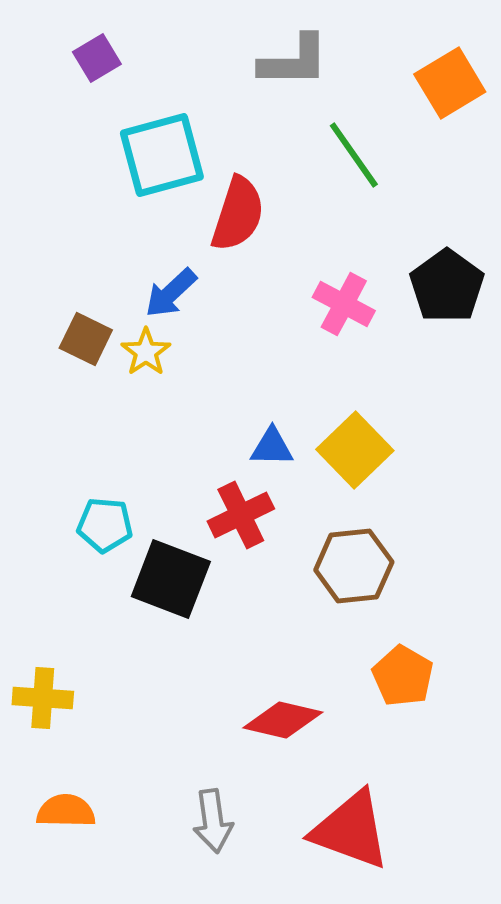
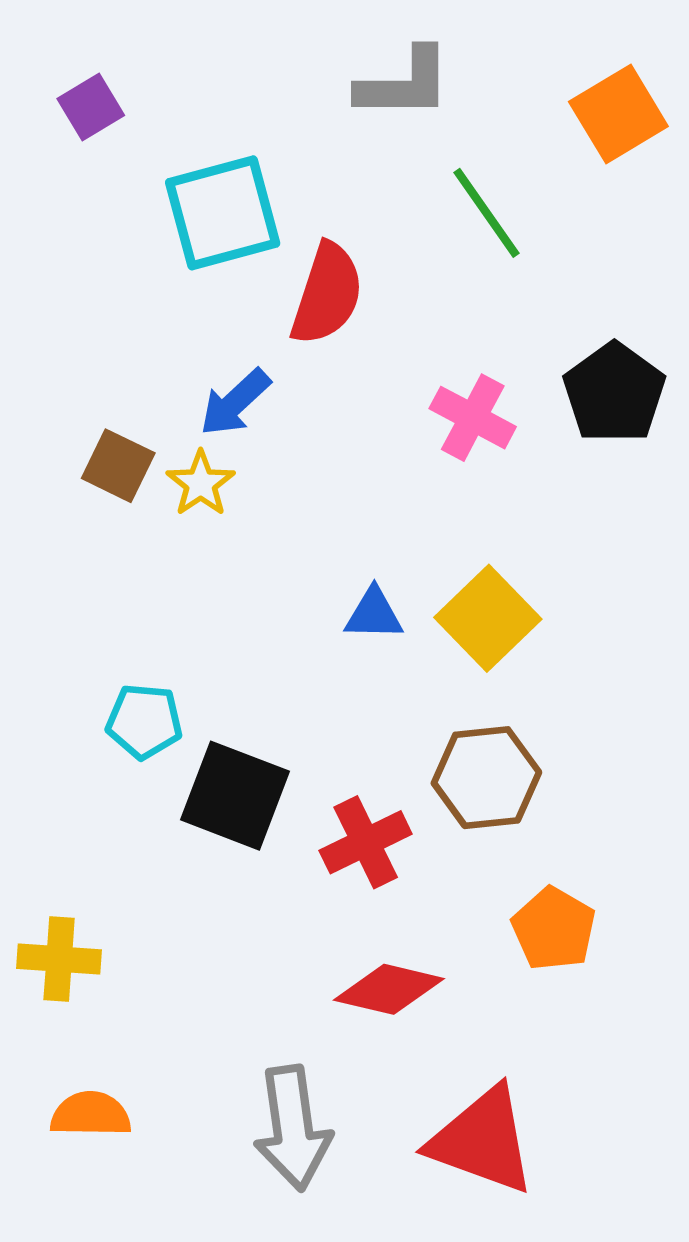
purple square: (97, 58) -> (91, 107), moved
red cross: (241, 515) -> (366, 842), moved
gray arrow: (213, 821) -> (293, 1128), size x1.4

